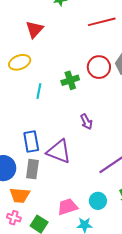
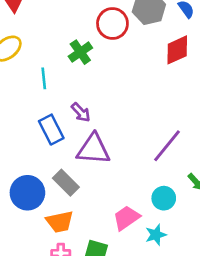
purple arrow: (86, 122) -> (81, 112), moved
blue rectangle: (31, 141) -> (51, 130), moved
gray rectangle: (32, 169) -> (66, 183), turned -36

